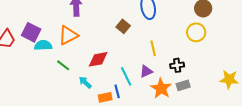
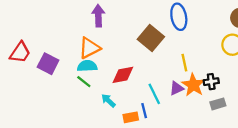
brown square: (123, 26) -> (151, 38), size x1.6
purple square: (31, 32) -> (48, 64), moved
cyan semicircle: (43, 45) -> (87, 66), moved
orange star: (161, 88) -> (193, 85), moved

